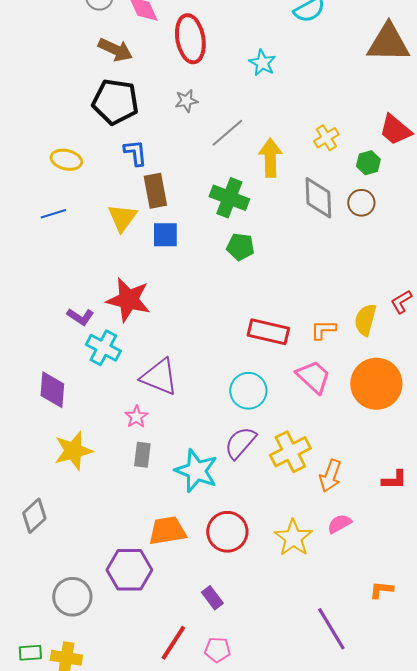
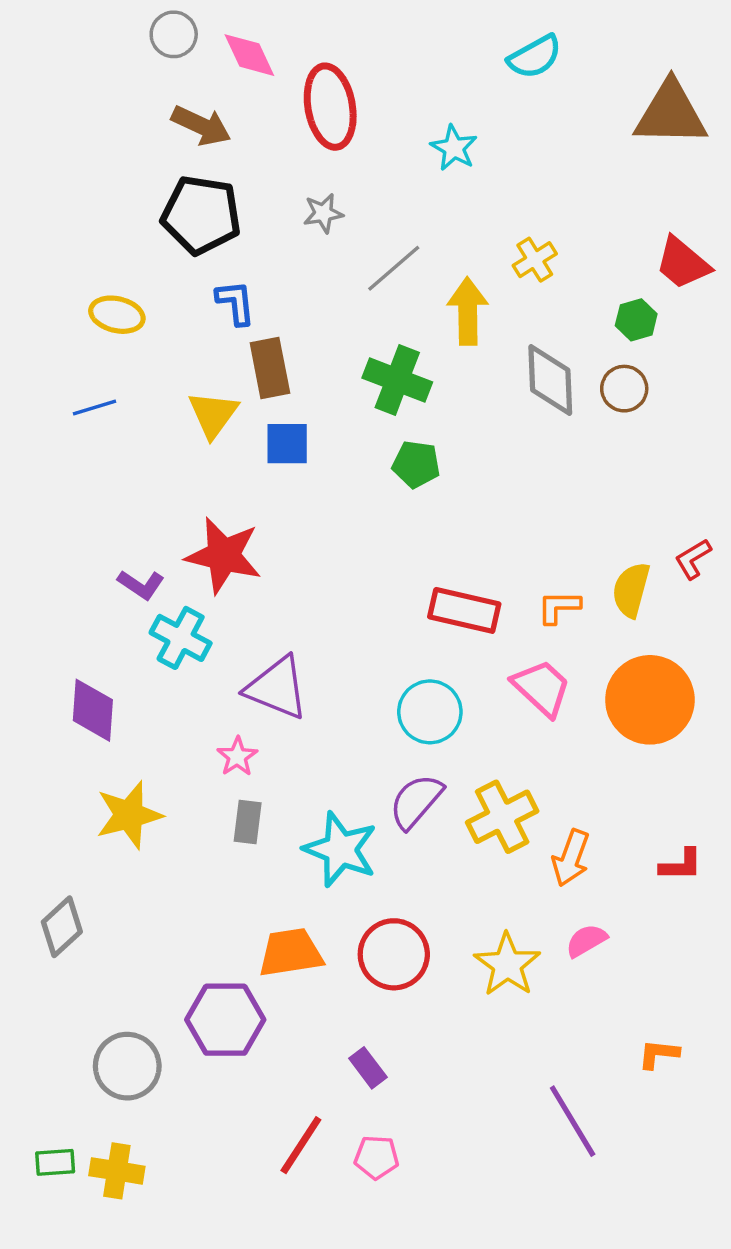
yellow cross: (326, 138) -> (535, 260), moved

